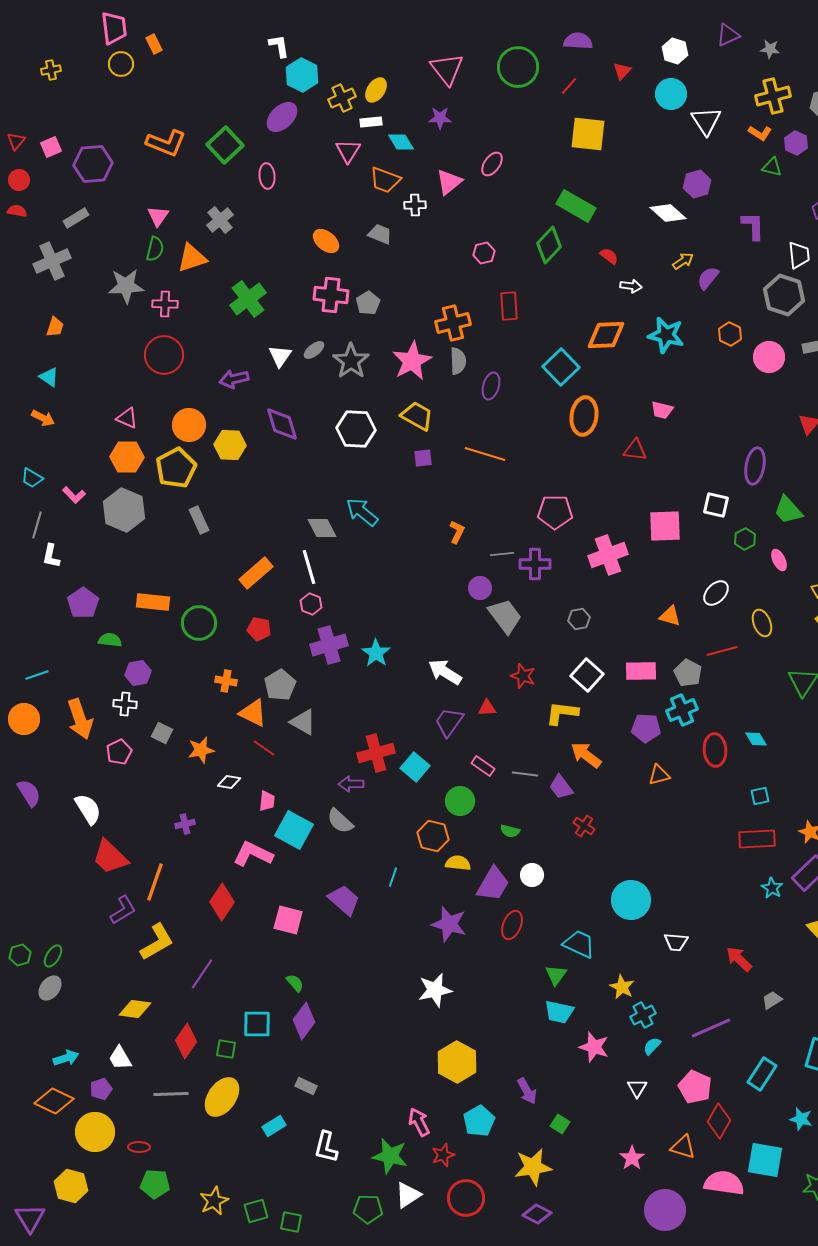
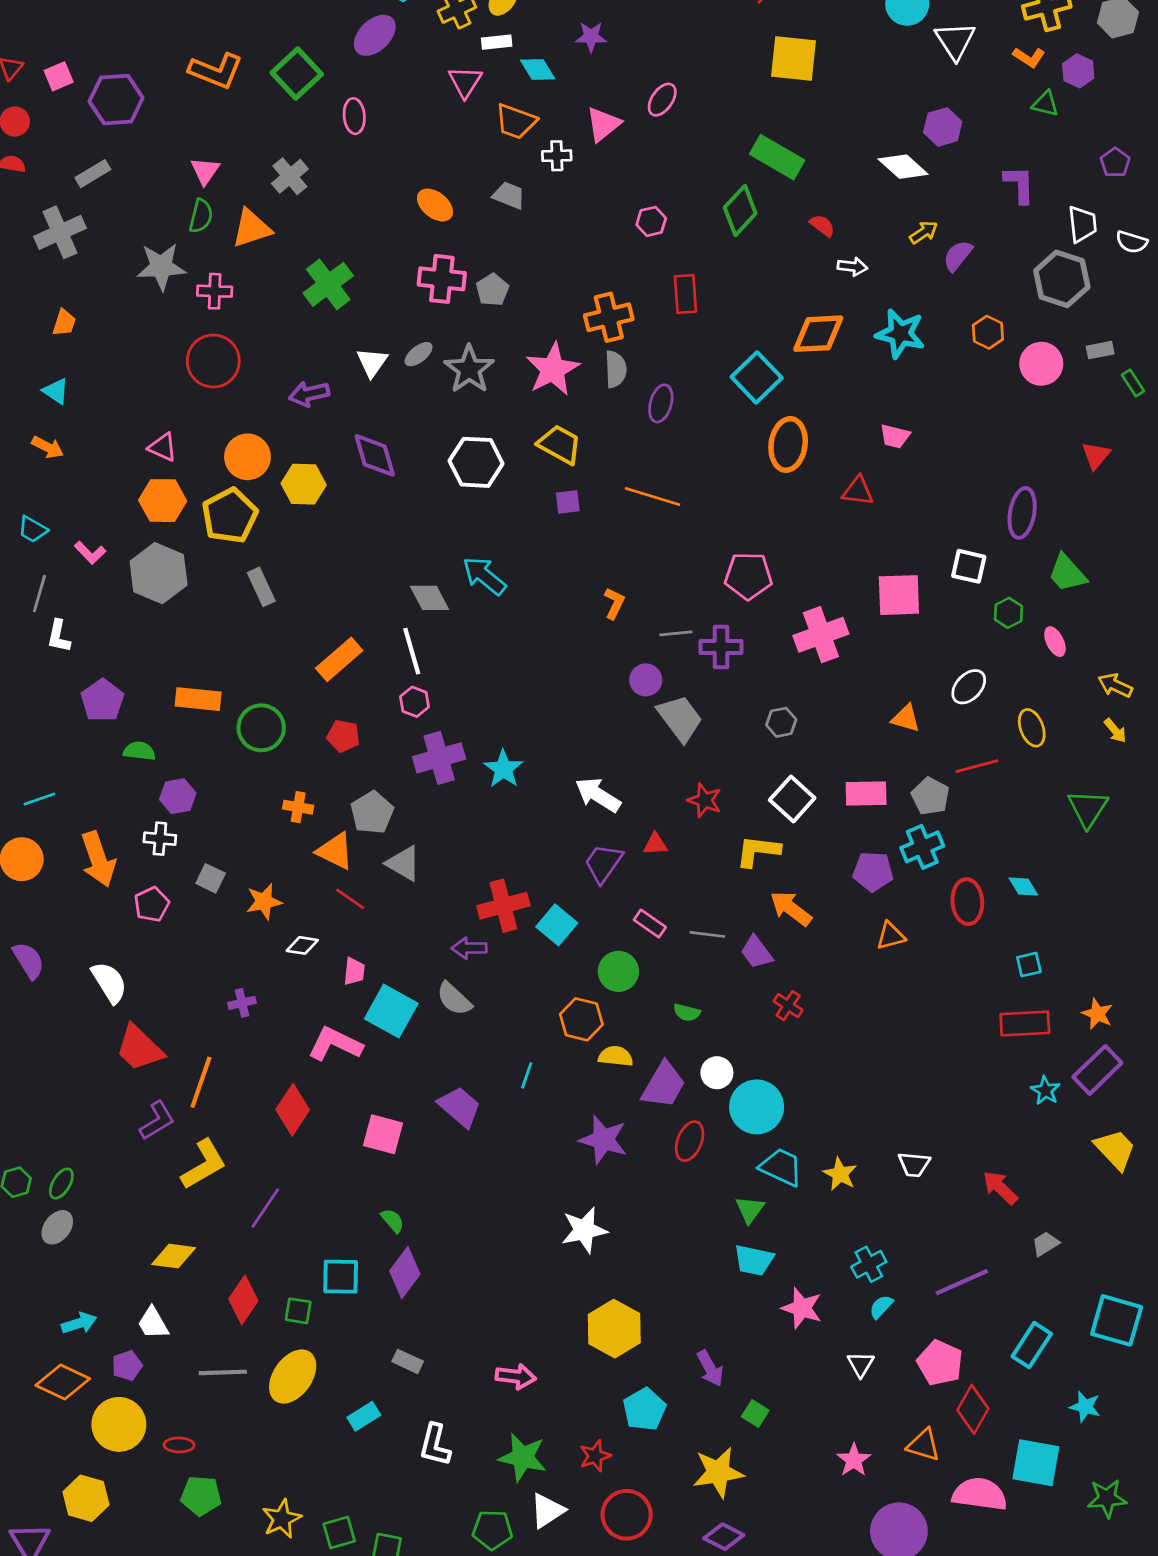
cyan circle: (631, 900) -> (757, 1107), moved
yellow star: (622, 987) -> (840, 1174), moved
pink arrow: (419, 1122) -> (516, 1377), moved, turned 124

